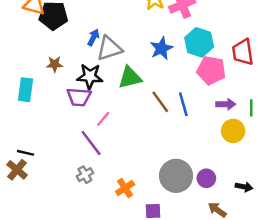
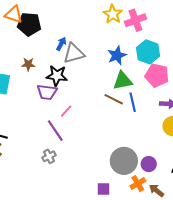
green triangle: (130, 78) -> (123, 81), moved
brown line: (160, 102) -> (114, 99), turned -30
orange cross: (125, 188) -> (138, 184), moved

